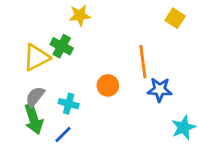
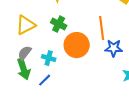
green cross: (62, 46) -> (59, 24), moved
orange circle: (108, 85) -> (77, 45), size x1.6

